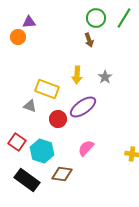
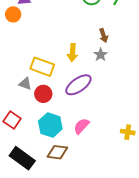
brown arrow: (89, 40) -> (104, 36), moved
red circle: (58, 119) -> (43, 94), moved
cyan hexagon: (42, 151) -> (50, 125), moved

